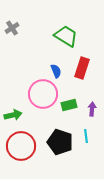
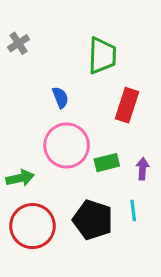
green trapezoid: (66, 36) -> (102, 56), turned 60
blue semicircle: (56, 71) -> (60, 97), moved

